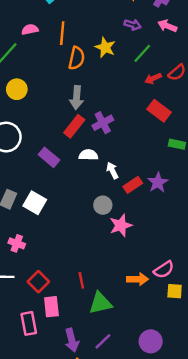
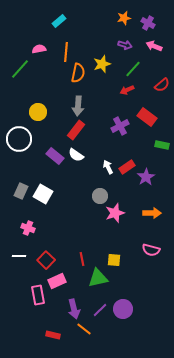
yellow star: (105, 47) -> (102, 64), turned 30
red arrow: (153, 78) -> (127, 90), moved
yellow circle: (17, 89) -> (38, 112), moved
purple cross: (103, 123) -> (120, 126), moved
white semicircle: (88, 155) -> (76, 155), moved, turned -147
red rectangle: (133, 185) -> (127, 167), moved
pink semicircle: (164, 270) -> (151, 250), turned 48
orange arrow: (137, 279) -> (152, 213), moved
yellow square: (175, 291) -> (114, 260), moved
pink rectangle: (51, 307) -> (57, 281), turned 72
purple circle: (151, 341) -> (123, 309), moved

